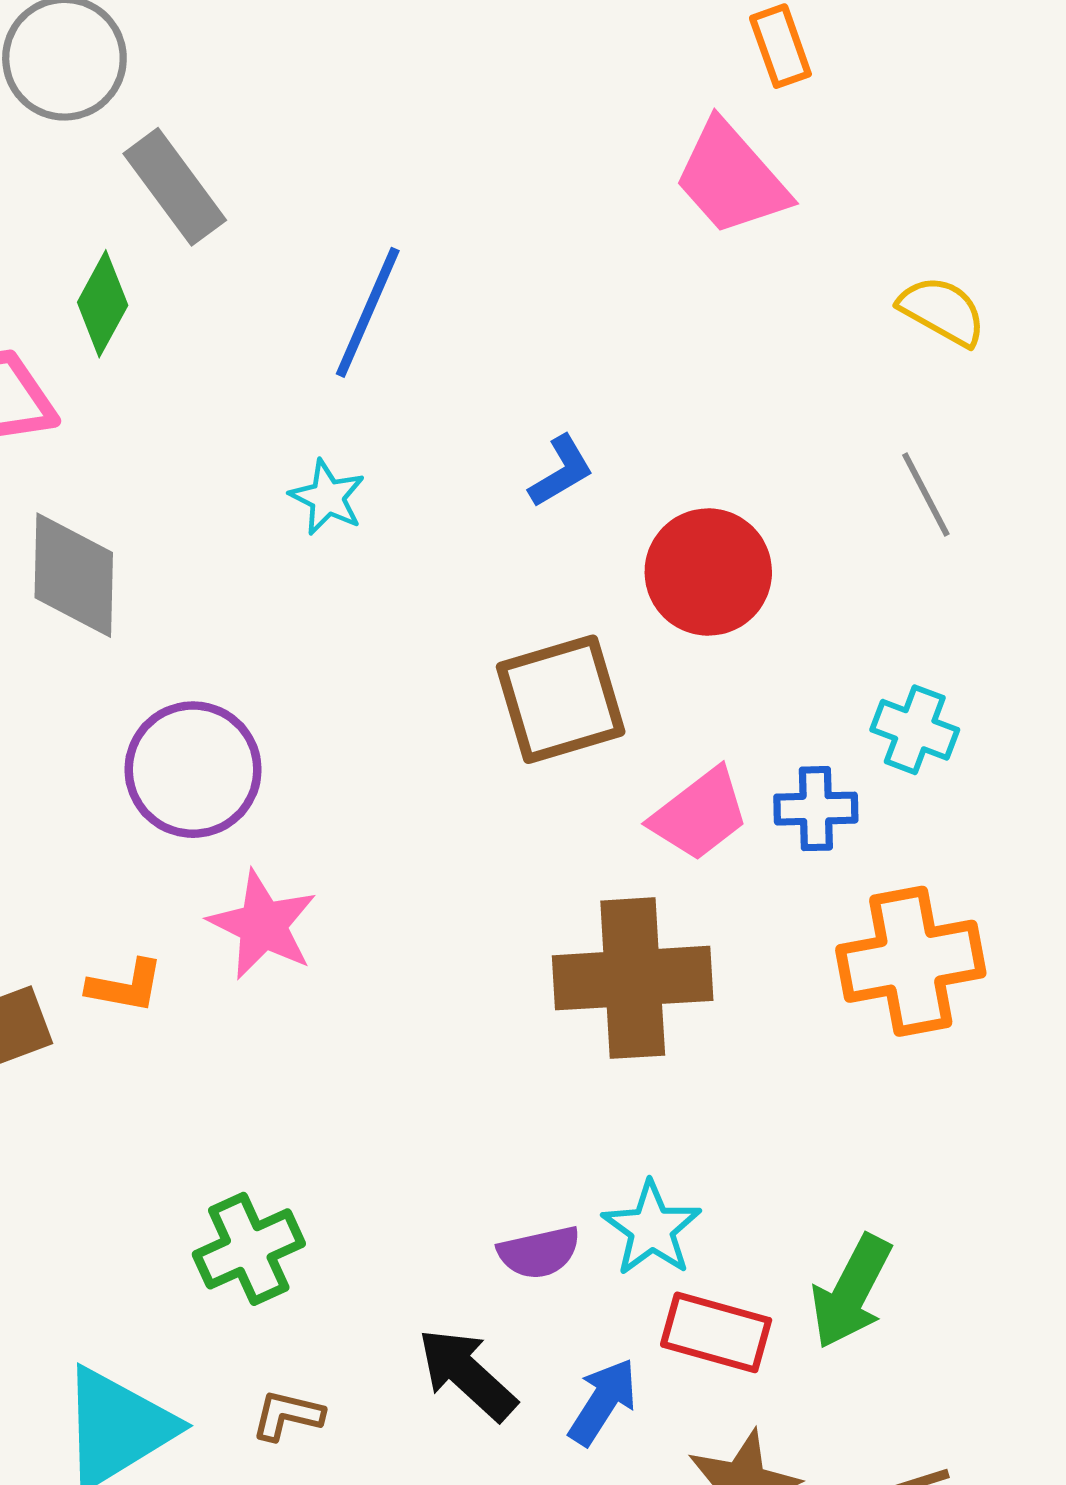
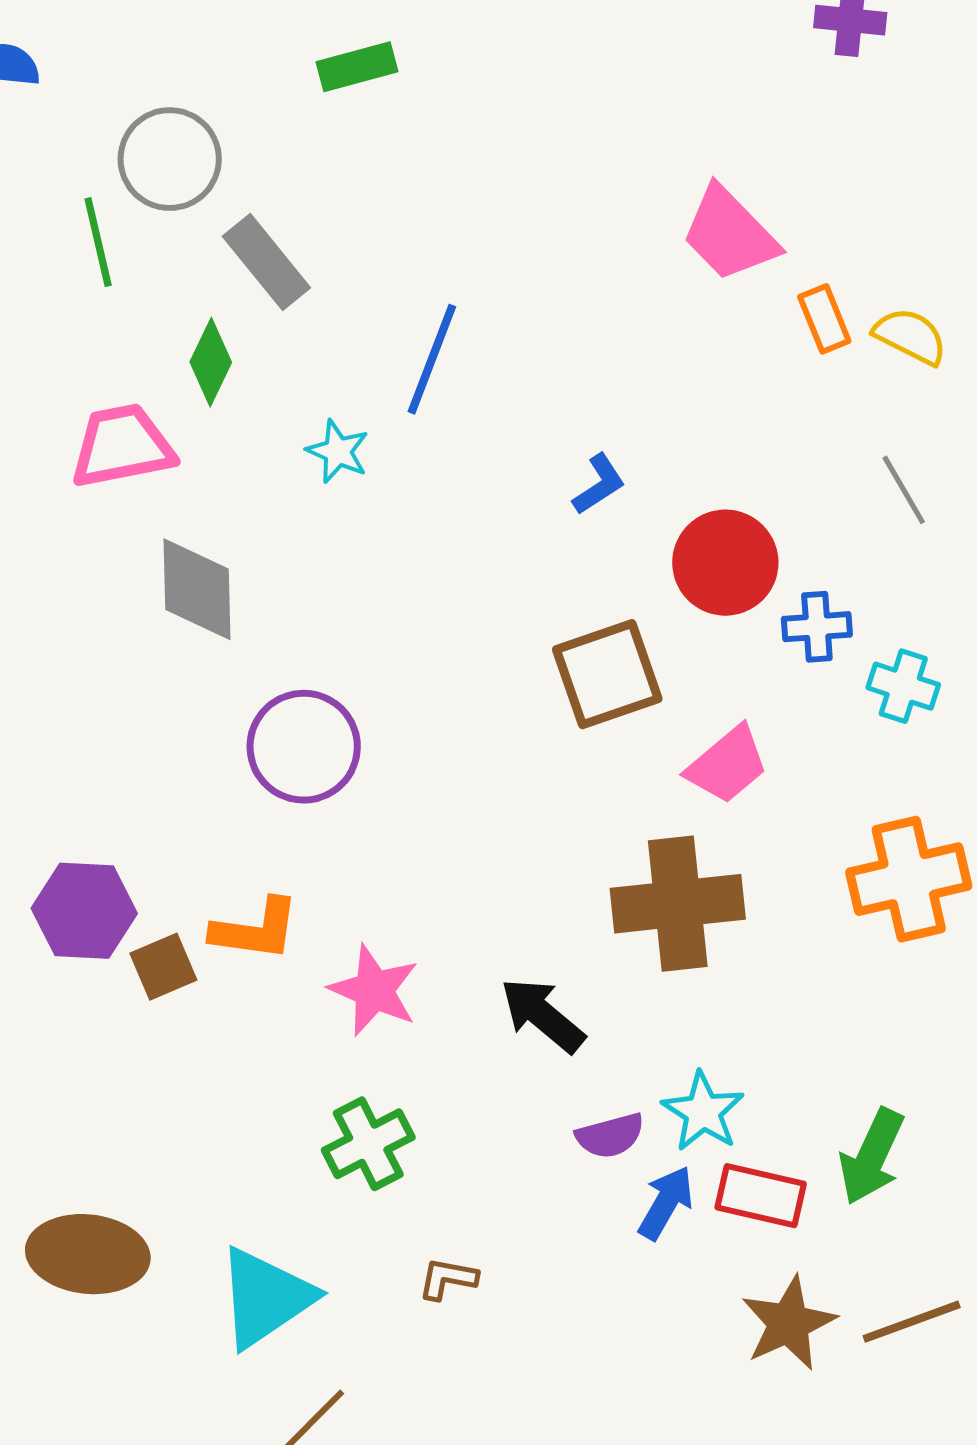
orange rectangle: (780, 46) -> (824, 319), moved
cyan star: (327, 497) -> (338, 451), moved
blue cross: (816, 809) -> (817, 627), moved
pink star: (263, 925) -> (374, 990), moved
orange L-shape: (125, 986) -> (255, 930), size x1.4
black arrow: (467, 1374) -> (543, 1015), moved
blue arrow: (603, 1402) -> (666, 1203), moved
brown L-shape: (287, 1415) -> (448, 1279), moved

